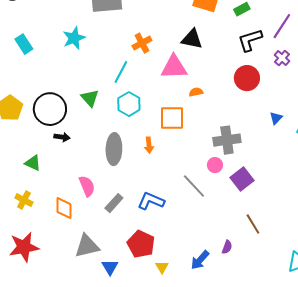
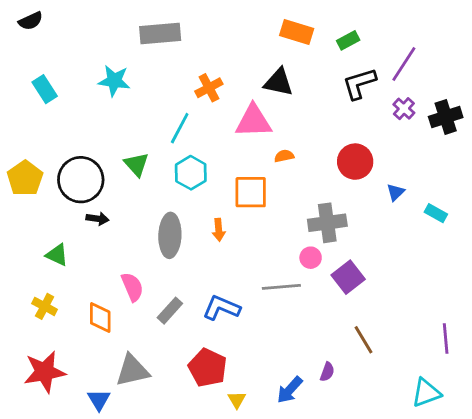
cyan star: (74, 38) -> (114, 81), turned 30
red circle: (247, 78) -> (355, 162), moved
gray line: (194, 186) -> (281, 287), turned -52
blue triangle: (110, 267) -> (99, 400), moved

